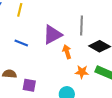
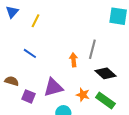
purple triangle: (52, 35) -> (53, 87), moved
orange arrow: (67, 52) -> (74, 60), moved

